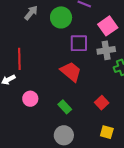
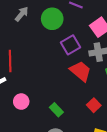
purple square: (79, 43) -> (70, 45), turned -30
red trapezoid: (71, 72) -> (80, 71), moved

